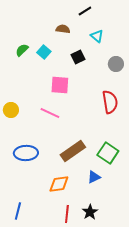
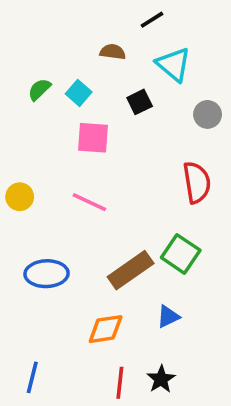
cyan triangle: (97, 36) -> (174, 64), size x1.5
pink square: (60, 85) -> (93, 138), moved
green square: (108, 153) -> (181, 254), moved

